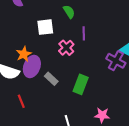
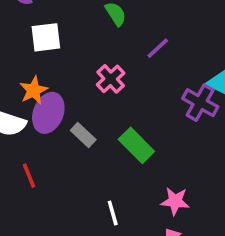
white square: (45, 27) -> (46, 37), moved
purple line: (84, 33) -> (158, 48), moved, turned 48
green rectangle: (81, 84) -> (136, 145), turned -66

